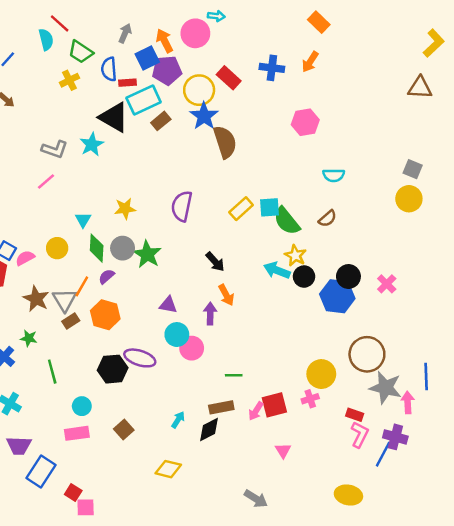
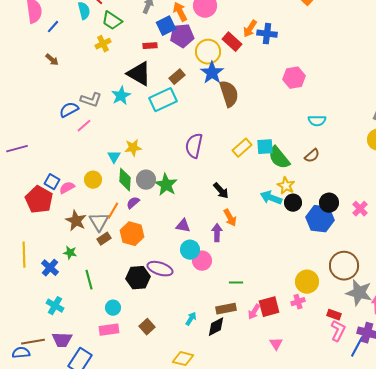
orange arrow: (310, 62) -> (250, 29), moved
blue semicircle: (109, 69) -> (69, 110), moved, turned 66
cyan rectangle: (144, 100) -> (163, 100), moved
yellow star: (125, 209) -> (133, 148), moved

